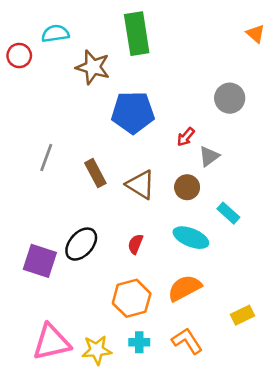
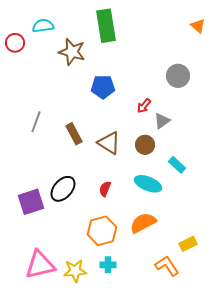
blue pentagon: (133, 112) -> (103, 87), size x0.7
purple square: (40, 261) -> (31, 202), turned -36
orange L-shape: (187, 341) -> (167, 266), moved

